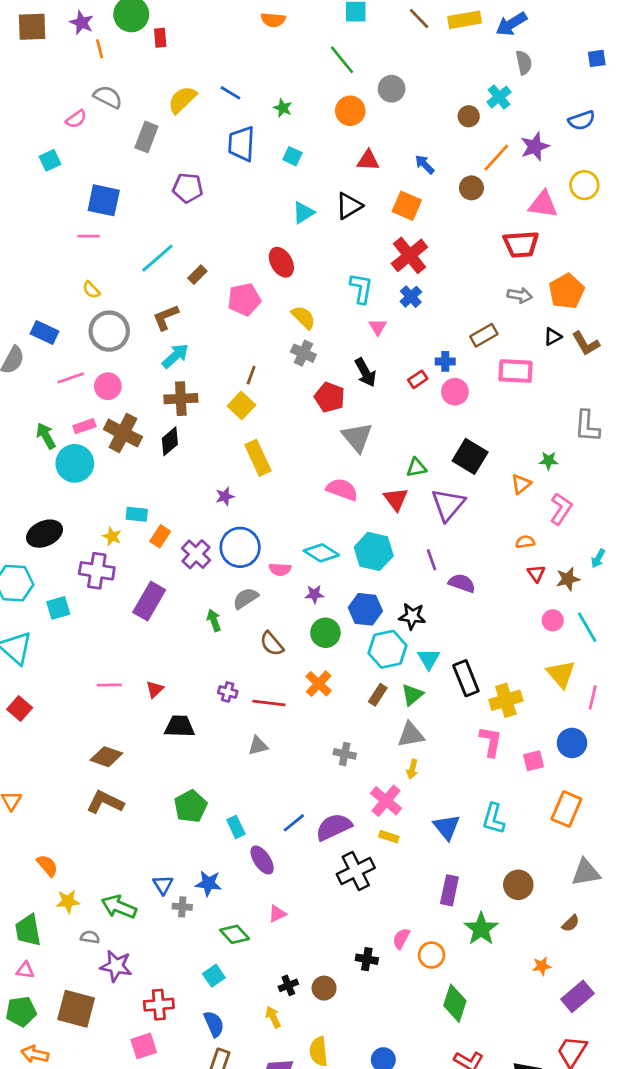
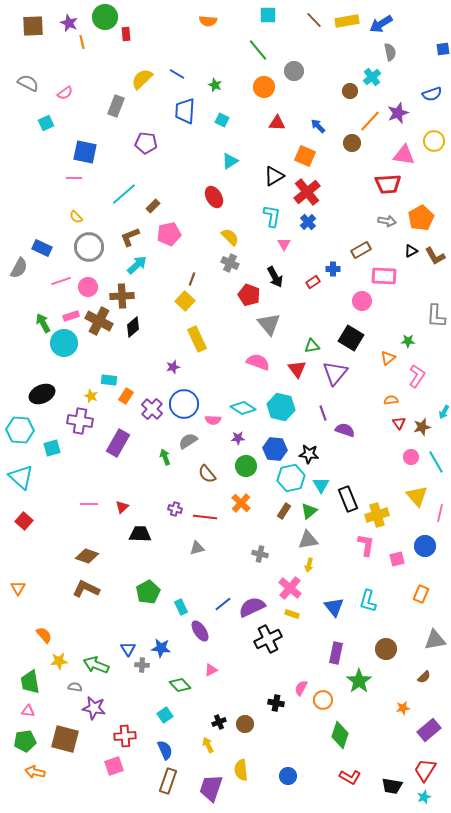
gray semicircle: (108, 97) -> (28, 83), moved
black triangle: (349, 206) -> (274, 176), moved
pink pentagon: (244, 299) -> (169, 234), moved
pink circle: (455, 392) -> (362, 301), moved
brown cross: (181, 399) -> (122, 296), moved
orange rectangle: (566, 809) -> (421, 594), size x0.7

